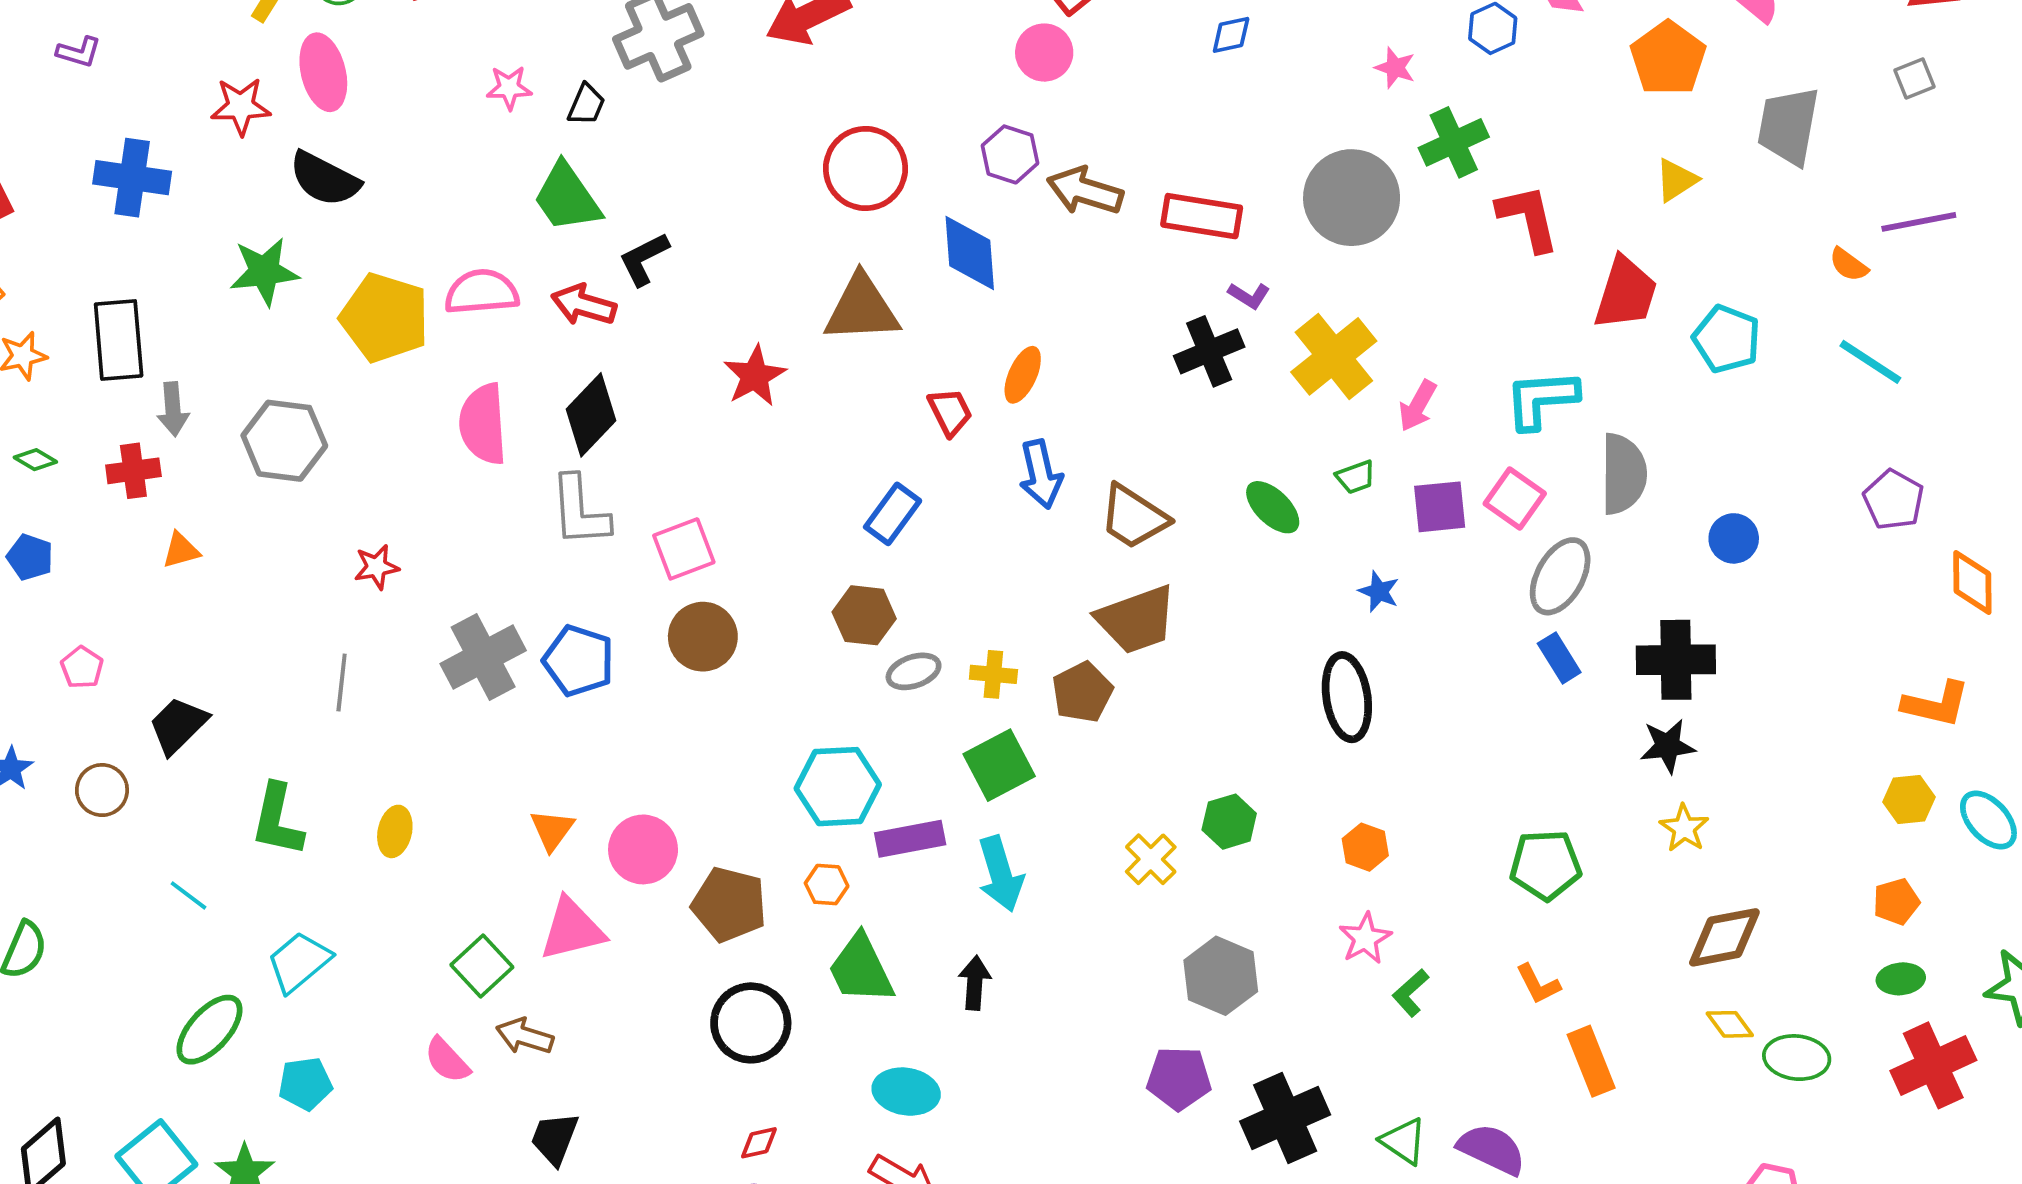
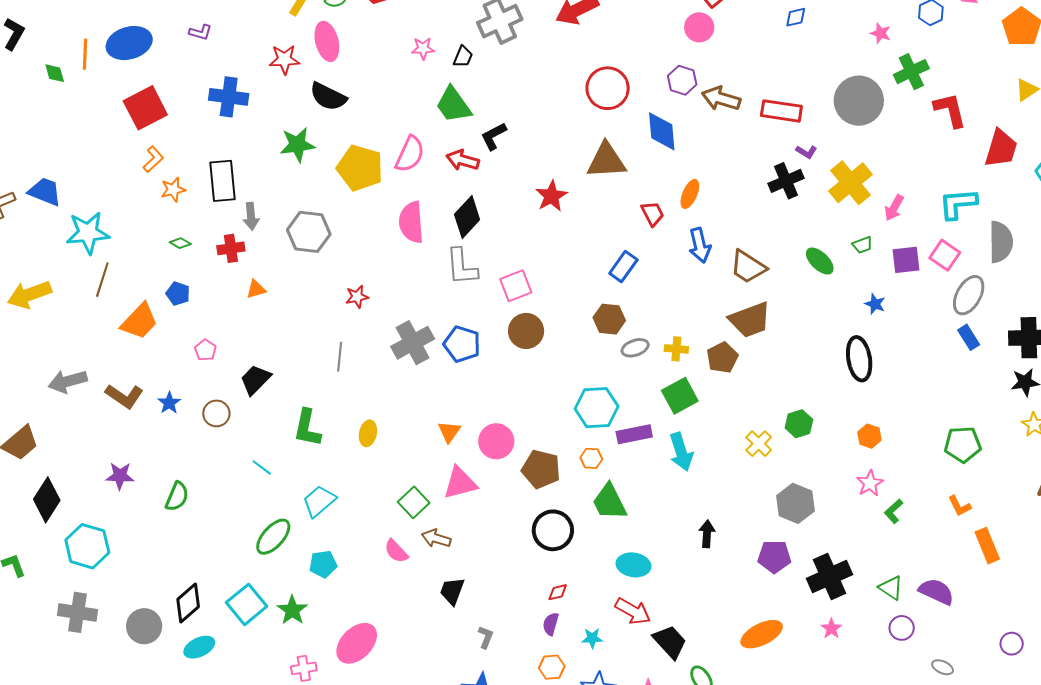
pink semicircle: (482, 292) -> (410, 154), turned 120
black arrow: (975, 983) -> (707, 534), moved

